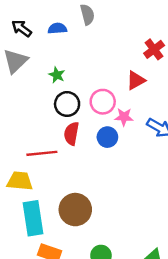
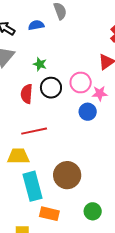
red semicircle: (71, 134) -> (27, 94), moved

